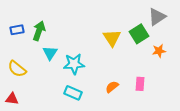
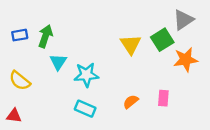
orange star: (159, 51) -> (186, 60), size x1.5

